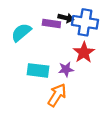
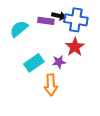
cyan rectangle: (38, 70) -> (34, 63), turned -42
orange arrow: (57, 95) -> (51, 85), turned 145

